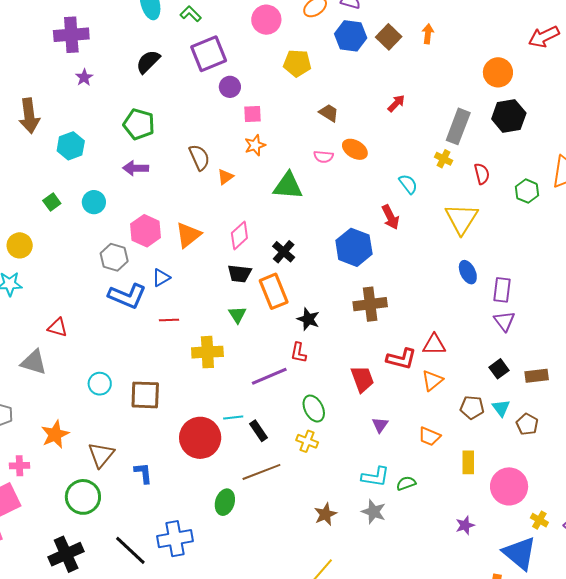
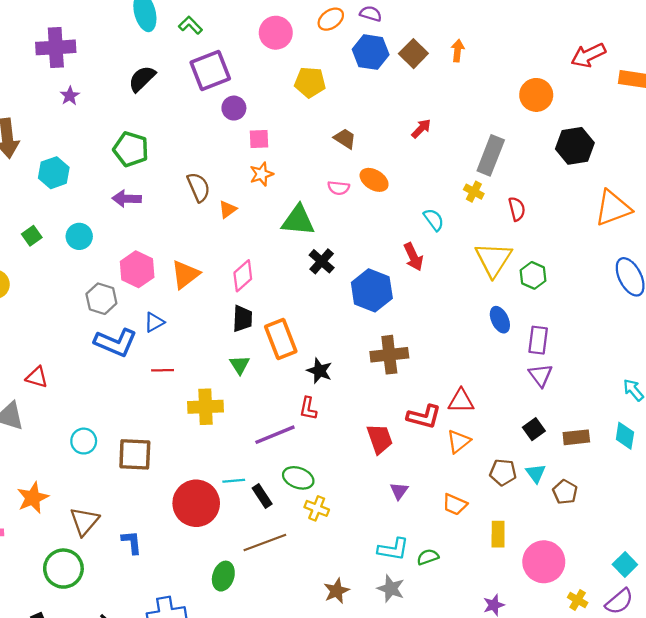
black hexagon: (509, 116) -> (575, 146), moved
green hexagon: (527, 191) -> (533, 275), moved
black cross: (284, 252) -> (322, 261), moved
black trapezoid: (239, 274) -> (242, 319), turned -95
green ellipse: (314, 409) -> (298, 478), moved, turned -44

